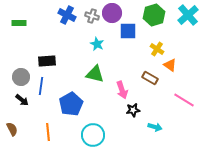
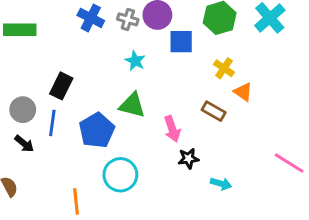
green rectangle: (19, 23) -> (20, 30), size x1.5
black rectangle: (47, 61) -> (61, 86), turned -60
pink line: (184, 100) -> (289, 163), moved
blue pentagon: (71, 104) -> (97, 130), moved
orange line: (48, 132) -> (76, 201), moved
cyan circle: (93, 135) -> (120, 175), moved

